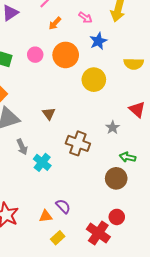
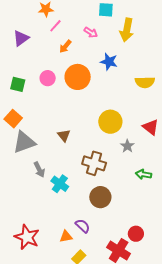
pink arrow: (85, 18) -> (91, 32), moved
blue star: (98, 41) -> (109, 62), turned -30
yellow circle: (94, 80) -> (110, 122), moved
brown circle: (116, 178) -> (100, 197), moved

